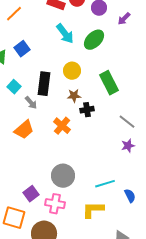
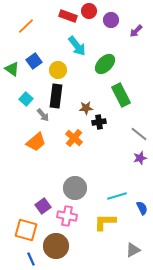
green ellipse: (94, 40) -> (105, 64), moved
yellow circle: (72, 71) -> (58, 70), moved

